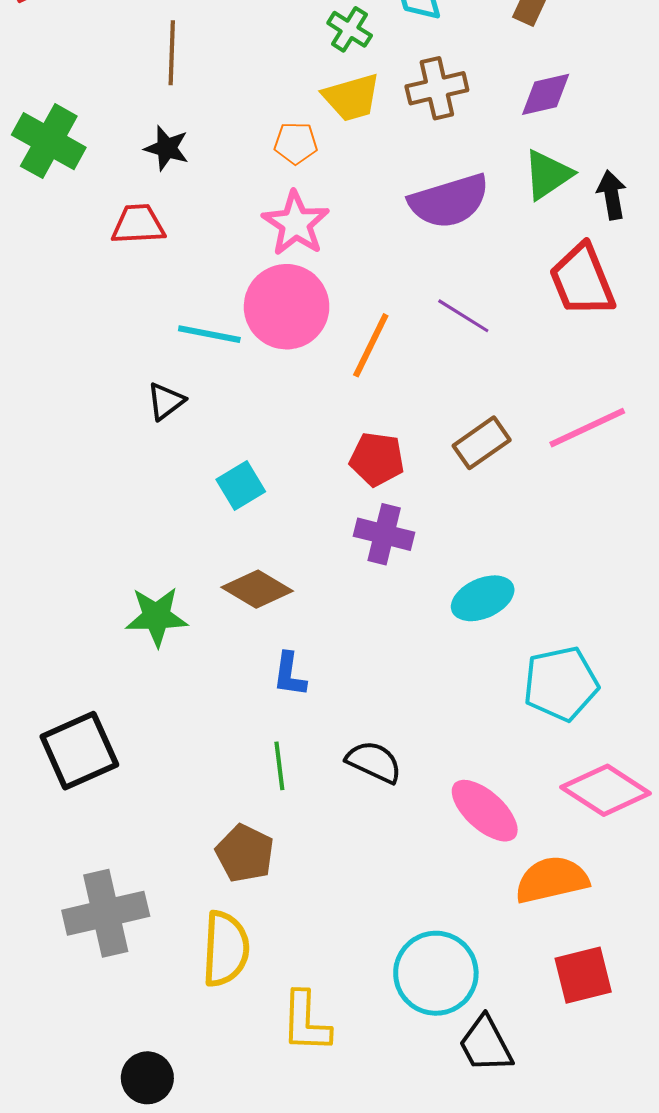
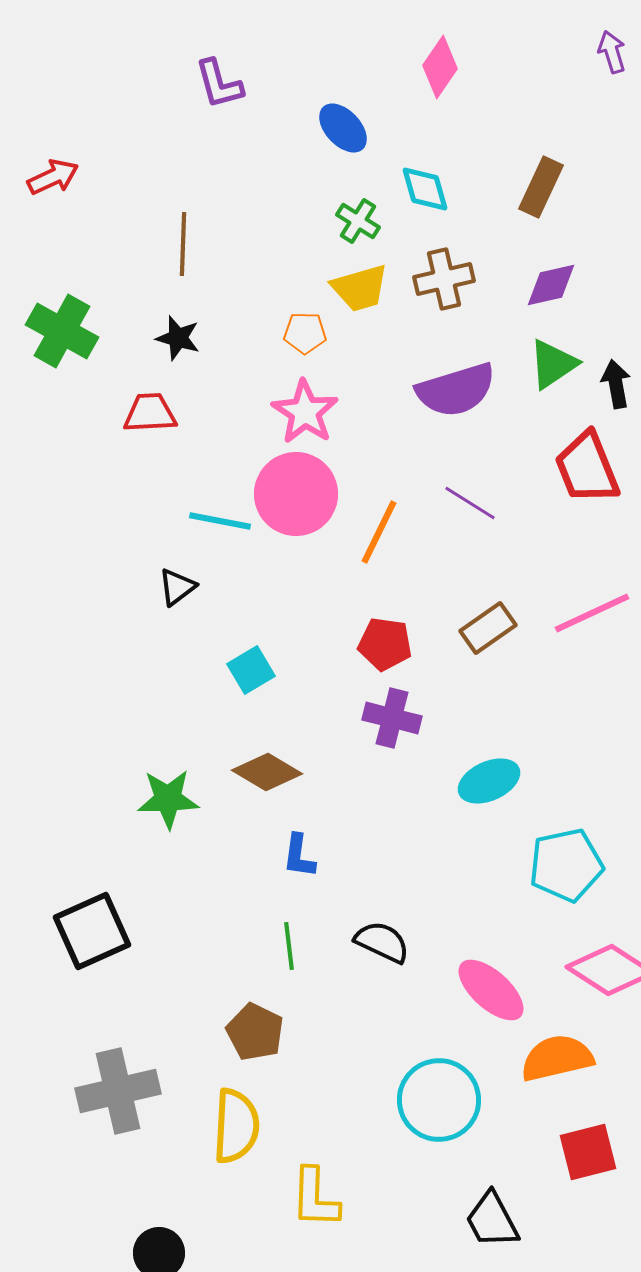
cyan circle: (436, 973) -> (439, 1100), moved

